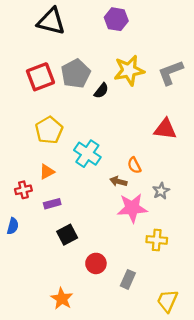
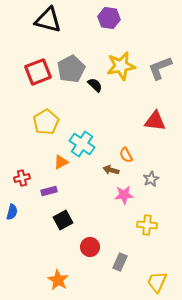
black semicircle: (101, 91) -> (95, 85), turned -84
orange triangle: (47, 172) -> (61, 162), moved
pink star: (132, 208) -> (124, 195), size x0.7

